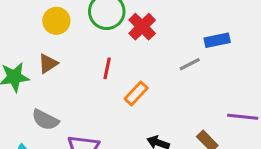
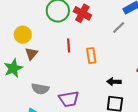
yellow circle: (56, 21) -> (23, 35), moved
orange rectangle: (136, 93) -> (91, 56), turned -35

